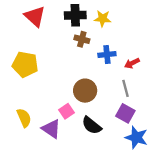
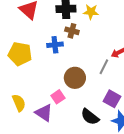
blue cross: (107, 55) -> (55, 45), moved
gray line: (125, 88) -> (104, 67), moved, turned 42
black semicircle: (92, 125) -> (90, 117), moved

